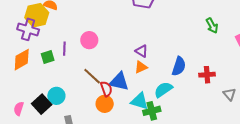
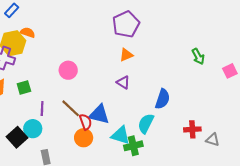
purple line: (64, 49) -> (42, 109), moved
orange triangle: (141, 67) -> (126, 55), moved
red cross: (207, 75) -> (192, 129), moved
cyan semicircle: (163, 90) -> (146, 123), turned -30
gray triangle: (229, 94) -> (213, 140), moved, turned -32

